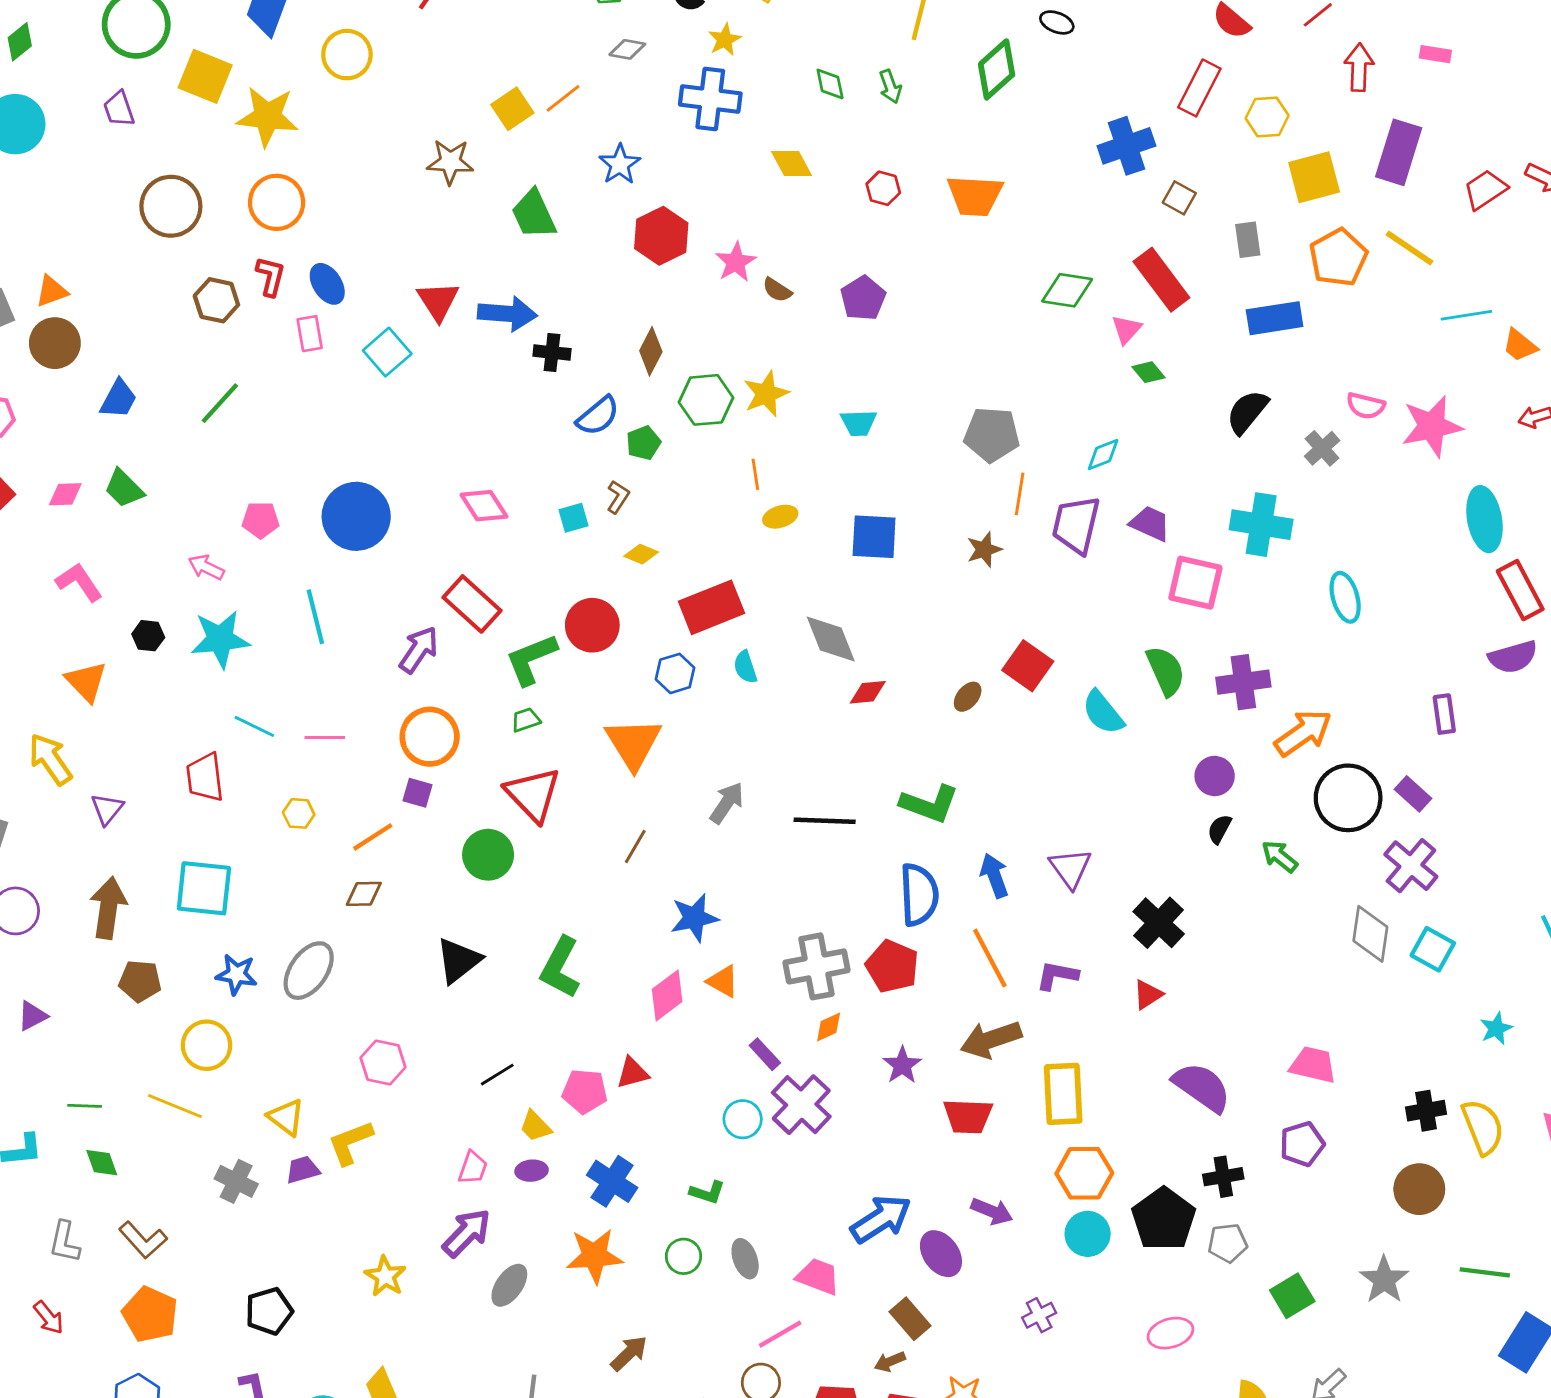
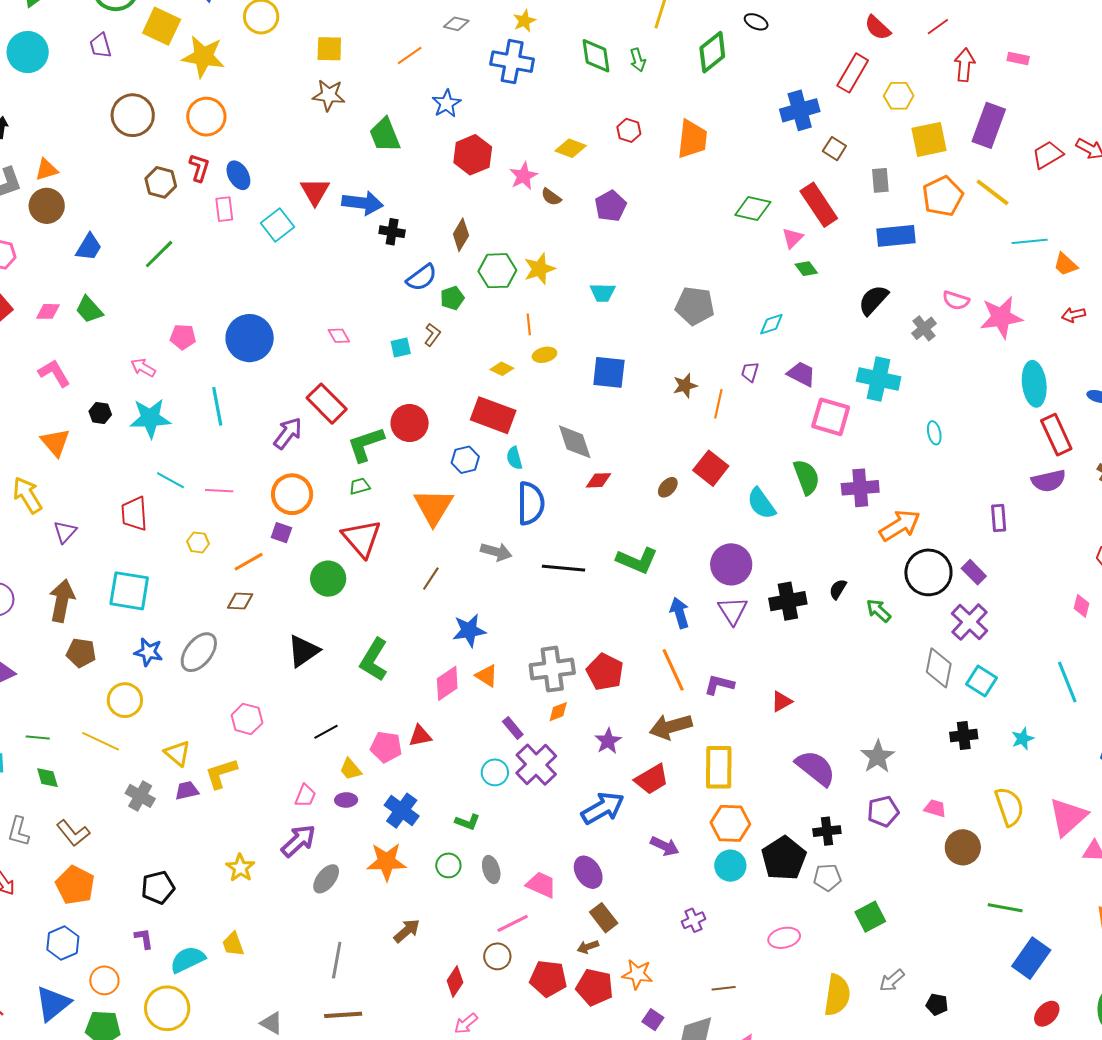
green diamond: (830, 84) -> (596, 56), size x1.5
yellow square: (512, 109) -> (329, 49), moved, turned 32
yellow diamond: (791, 164) -> (571, 148), moved, turned -44
orange trapezoid: (975, 196) -> (692, 139), turned -90
orange line: (1020, 494) -> (718, 404), moved
pink diamond: (484, 506) -> (339, 336), size x0.7
purple trapezoid: (1076, 525) -> (750, 372), size x0.5
yellow diamond: (641, 554) -> (502, 369), moved
cyan ellipse: (1345, 597) -> (934, 433), size x0.7
red rectangle: (712, 607) -> (493, 415), turned 39
purple circle: (1215, 776) -> (731, 564), moved, size x1.5
gray arrow: (727, 803) -> (496, 552), turned 68
blue semicircle: (919, 895) -> (531, 503), moved
black cross: (1159, 923) -> (788, 601), moved, turned 33
pink trapezoid: (1313, 1065) -> (935, 808), moved, size x0.7
black cross: (1426, 1111) -> (964, 735), moved
red trapezoid: (968, 1116) -> (652, 779), turned -36
blue arrow: (881, 1219) -> (603, 808), moved
purple ellipse: (941, 1254) -> (588, 872), moved
gray star: (1384, 1280) -> (878, 757), moved

